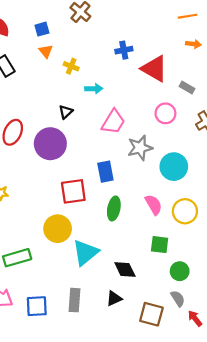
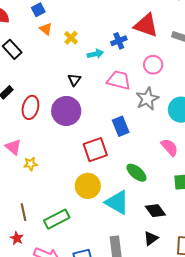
blue cross: (124, 50) -> (119, 41), moved
yellow cross: (71, 66) -> (71, 38), turned 32
pink circle: (165, 113) -> (153, 65), moved
pink trapezoid: (113, 122) -> (119, 80), turned -95
green ellipse: (114, 208) -> (137, 173), moved, turned -50
cyan triangle: (86, 253) -> (117, 202), turned -40

